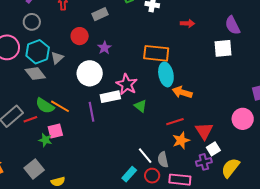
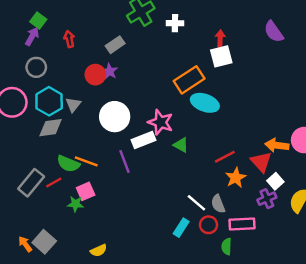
red arrow: (187, 23) -> (220, 38), turned -80
purple star: (104, 48) -> (110, 71), moved
white square: (223, 48) -> (221, 56), moved
orange rectangle: (156, 53) -> (189, 80), turned -30
gray diamond: (35, 74) -> (51, 128), turned -50
cyan ellipse: (166, 74) -> (205, 103), turned -50
orange arrow: (182, 92) -> (277, 145), moved
gray square: (34, 169) -> (44, 242), moved

